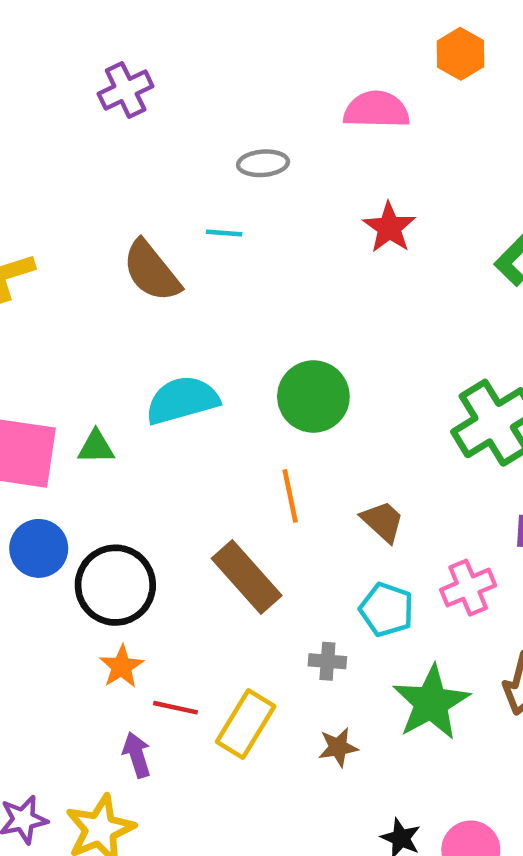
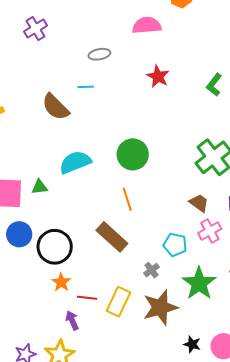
brown trapezoid: (383, 521) -> (199, 203), moved
gray cross: (327, 661) -> (151, 270), turned -35
brown star: (338, 747) -> (160, 307), size x2.0

